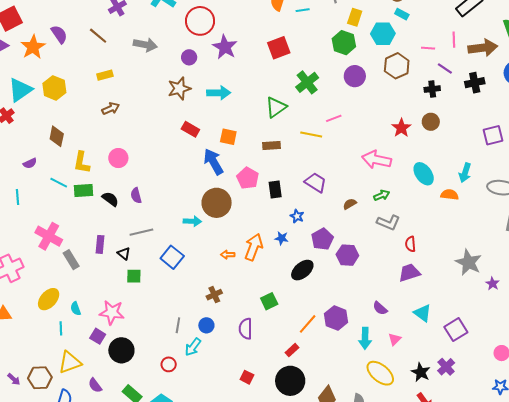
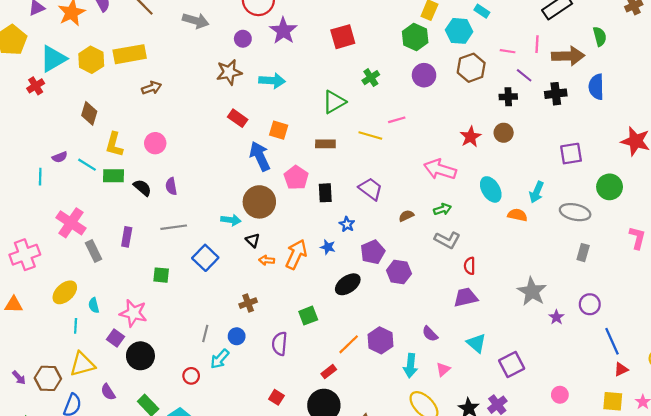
yellow rectangle: (105, 75) -> (130, 54), moved, size x1.8
green cross: (307, 82) -> (371, 78), size x0.7
purple semicircle: (30, 163) -> (60, 157), moved
black triangle: (124, 253) -> (253, 240), moved

